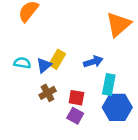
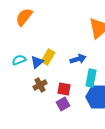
cyan semicircle: (22, 63) -> (19, 60), turned -32
purple square: (75, 116) -> (63, 104), turned 32

